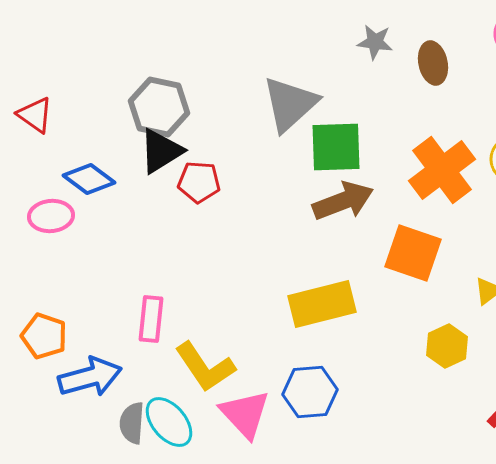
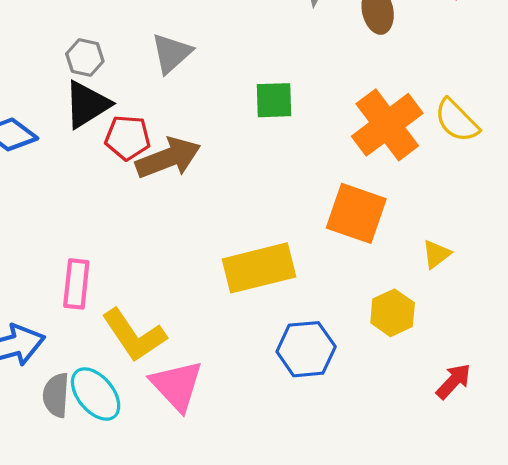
gray triangle: (290, 104) -> (171, 53), moved, size x0.7
gray hexagon: (159, 107) -> (85, 57), size x0.6
green square: (336, 147) -> (274, 100), size x0.7
brown arrow: (343, 201) -> (168, 158), moved
blue hexagon: (310, 392) -> (306, 349), moved

